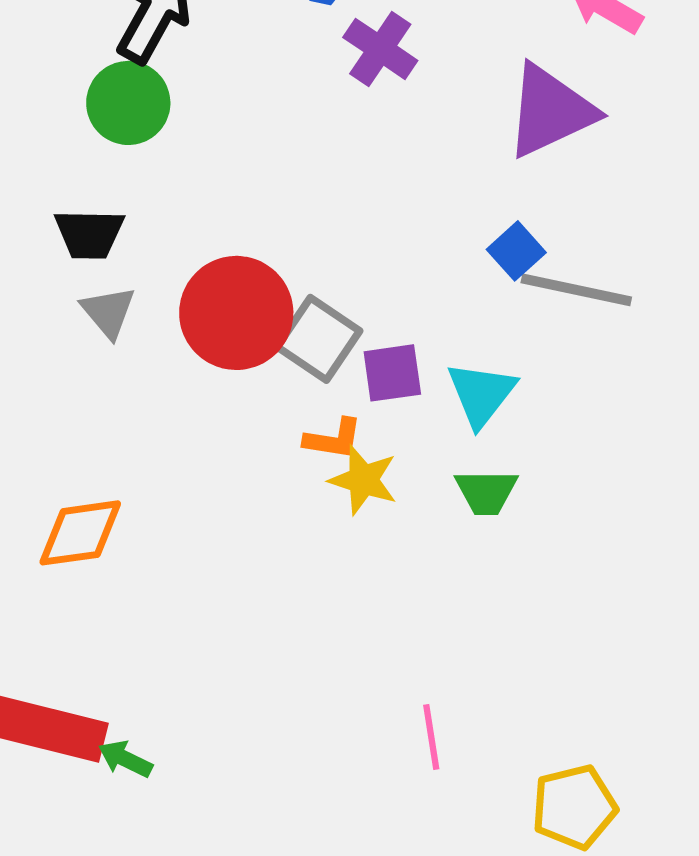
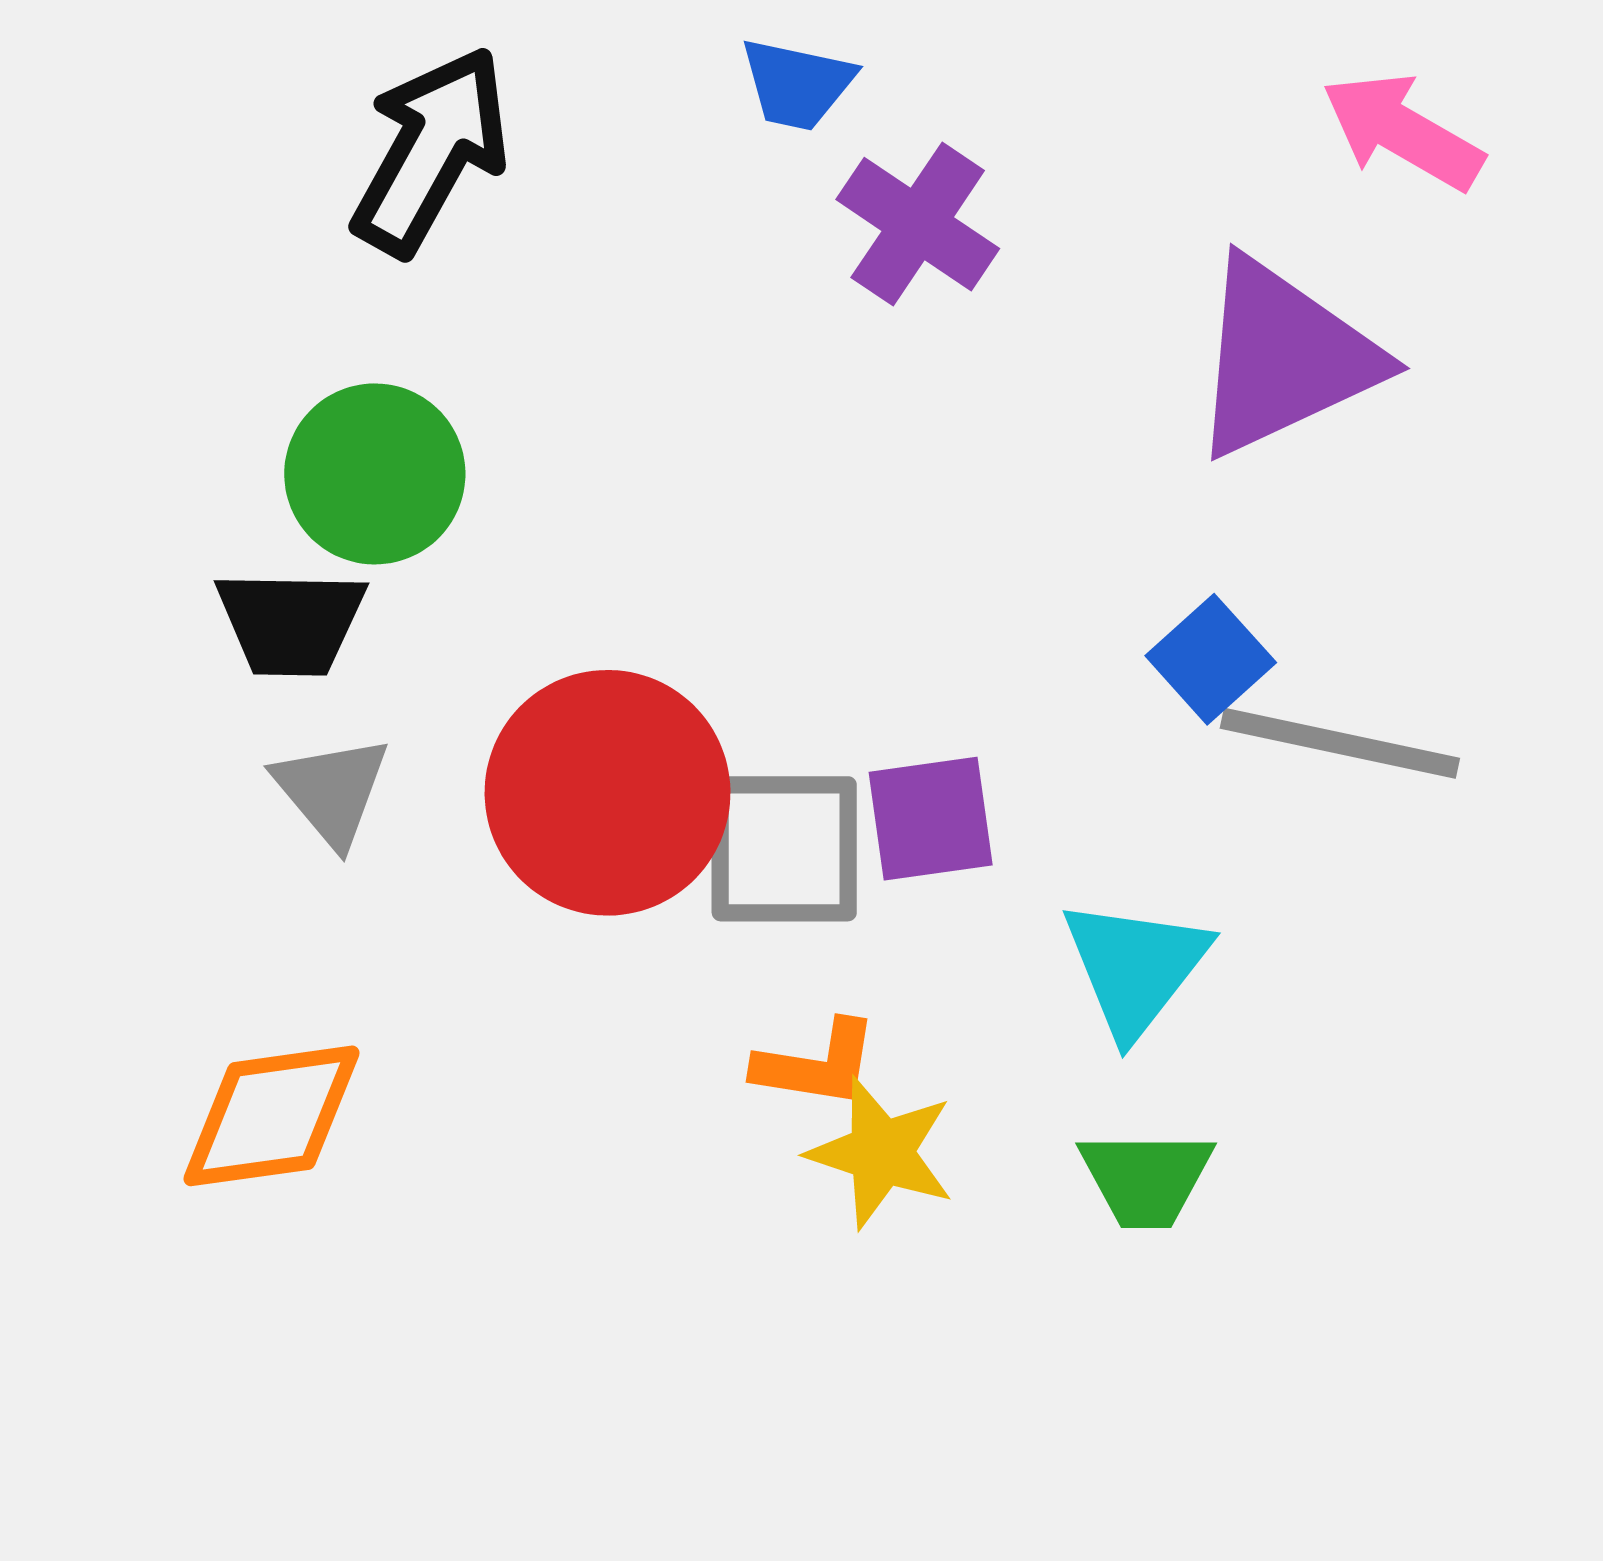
green circle: (128, 103) -> (375, 474), moved
gray square: (318, 339) -> (784, 849), turned -34
purple square: (392, 373) -> (931, 819), moved
orange diamond: (80, 533) -> (271, 1116), moved

